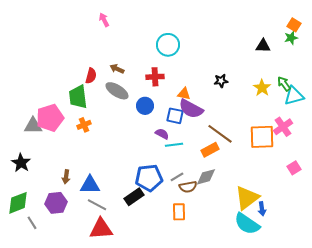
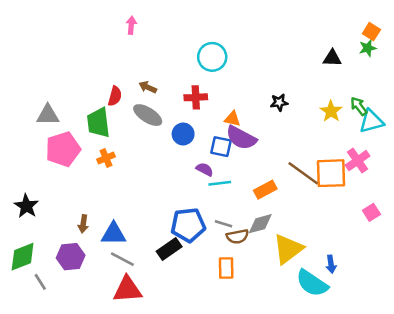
pink arrow: (104, 20) -> (131, 25), turned 32
gray triangle: (33, 126) -> (48, 115), moved
brown line: (220, 134) -> (303, 173), moved
gray line: (177, 177) -> (224, 224), turned 48
yellow triangle: (247, 198) -> (288, 249), moved

